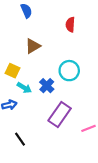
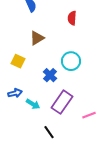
cyan arrow: (24, 88) -> (33, 104), moved
black line: (20, 139) -> (49, 132), moved

